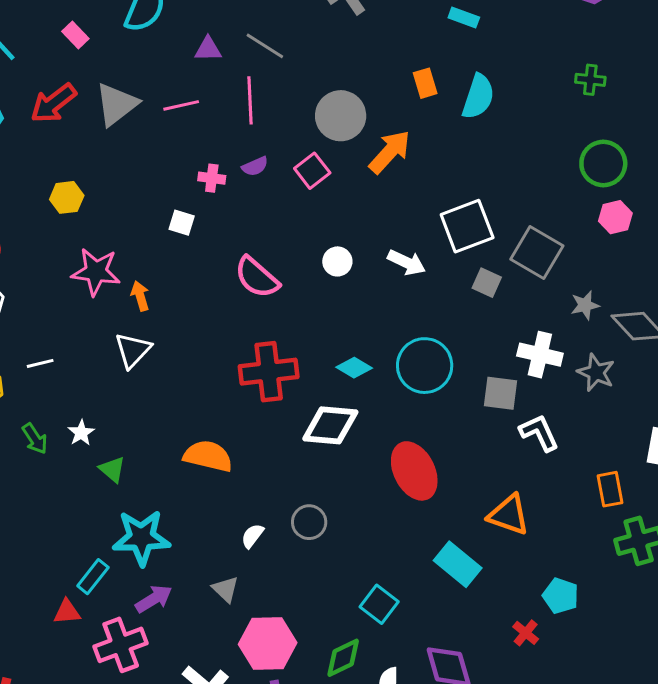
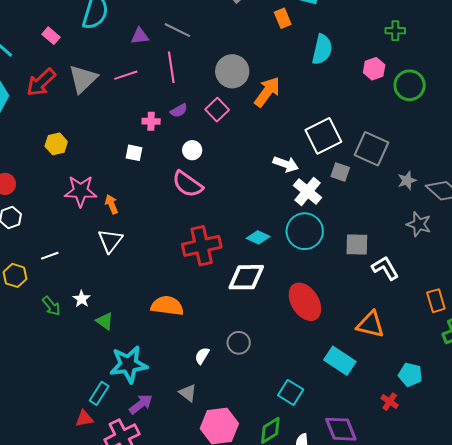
orange rectangle: (425, 83) -> (283, 18), moved
pink hexagon: (615, 217) -> (374, 69), moved
white circle: (337, 261) -> (192, 150), moved
white cross: (540, 355) -> (308, 191), moved, turned 32

